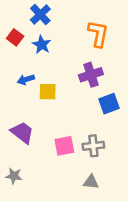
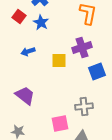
yellow square: (48, 92) -> (59, 60), moved
pink square: (64, 146) -> (60, 124), moved

